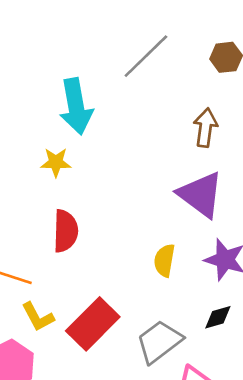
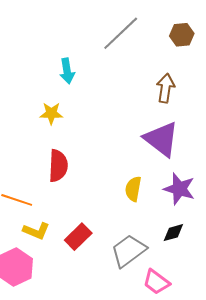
cyan arrow: (76, 106) -> (67, 71), size x0.6
yellow L-shape: (38, 317) -> (36, 231), turned -40
red rectangle: (93, 324) -> (78, 237), size x0.7

